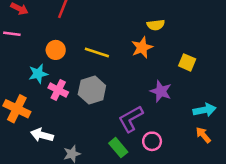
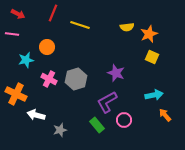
orange star: (142, 47) -> (149, 34), moved
yellow line: (97, 52) -> (80, 25), moved
cyan star: (38, 74) -> (26, 60), moved
purple star: (161, 91) -> (116, 73), moved
cyan arrow: (205, 110) -> (154, 95), moved

